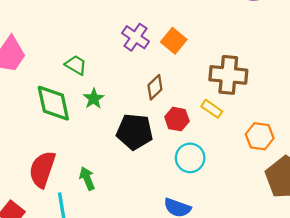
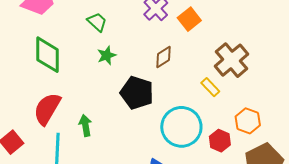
brown cross: (228, 75) -> (232, 60), turned 32
green diamond: (53, 103) -> (48, 55), moved
red hexagon: (177, 119) -> (220, 141), moved
cyan circle: (190, 158) -> (181, 127), size x1.5

